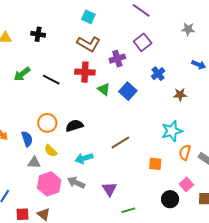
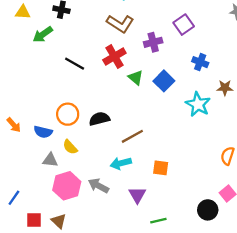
red cross: (85, 72) -> (114, 56), turned -36
green arrow: (22, 74) -> (43, 34), moved
blue cross: (158, 74) -> (200, 62), turned -32
cyan star: (172, 131) -> (198, 104), moved, turned -30
blue semicircle: (27, 139) -> (43, 132), turned 119
brown line: (120, 142) -> (132, 136), moved
cyan arrow: (84, 158) -> (121, 163), moved
orange square: (155, 164) -> (161, 168), moved

